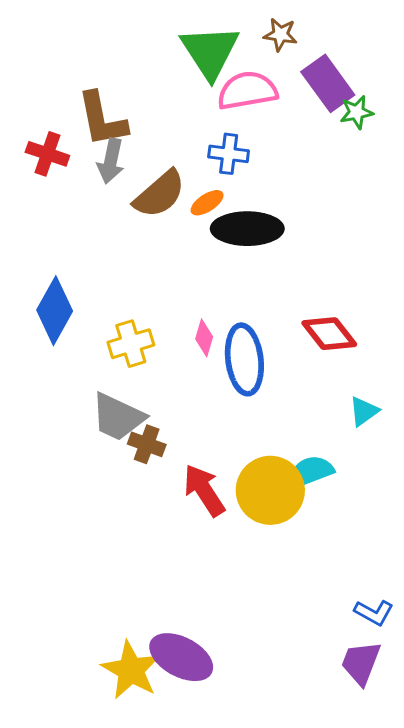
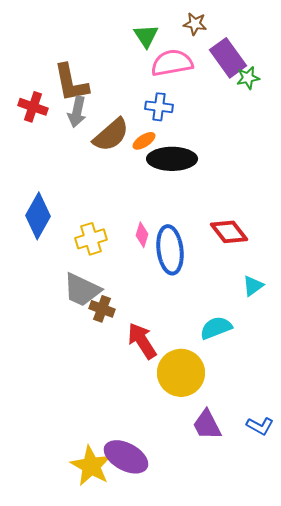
green triangle: (210, 52) -> (146, 36), size x0.6
yellow circle: (270, 490) -> (181, 373), moved
purple trapezoid: (361, 663) -> (207, 425), moved, turned -48

